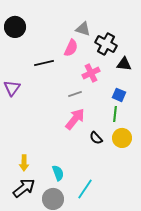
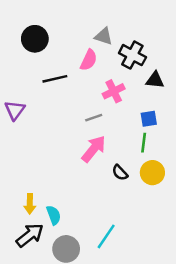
black circle: (15, 27) -> (35, 39), moved
blue square: (119, 95) -> (149, 119), turned -32
cyan semicircle: (58, 173) -> (54, 215), moved

